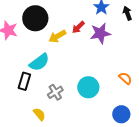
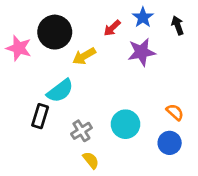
red arrow: (78, 27) -> (112, 28), moved
yellow semicircle: (39, 114) -> (91, 160), moved
blue circle: (121, 114) -> (170, 143), moved

